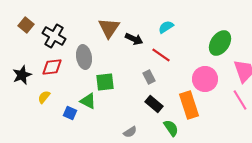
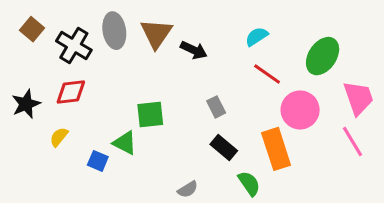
cyan semicircle: (166, 27) -> (257, 37), moved
red line: (161, 55) -> (267, 74), moved
gray ellipse: (84, 57) -> (114, 31), moved

